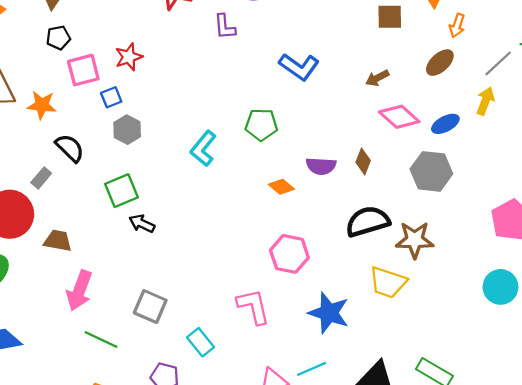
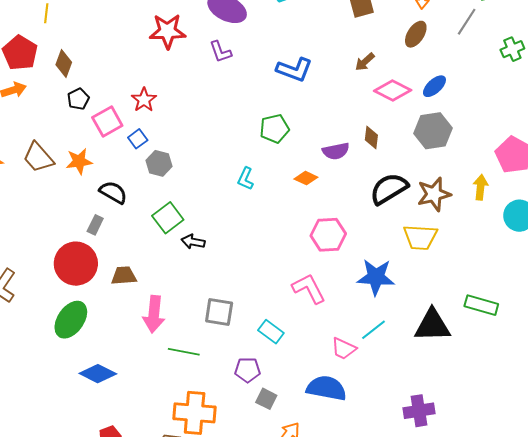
yellow arrow: (485, 101) -> (480, 187), moved
cyan L-shape: (203, 148) -> (246, 179), moved, size x0.7

